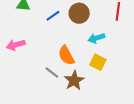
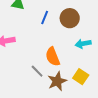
blue line: (53, 16) -> (45, 18), turned -40
yellow square: (98, 62) -> (81, 77), moved

